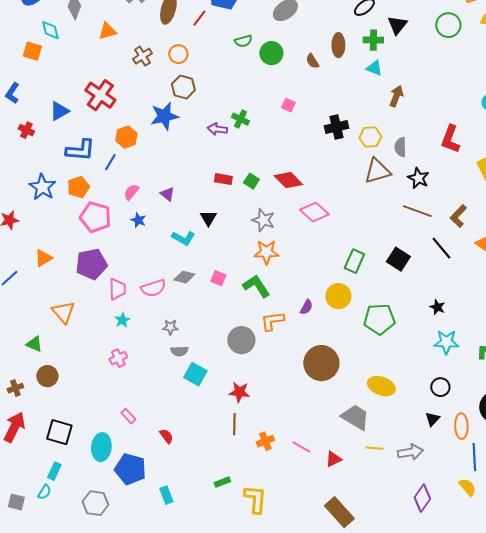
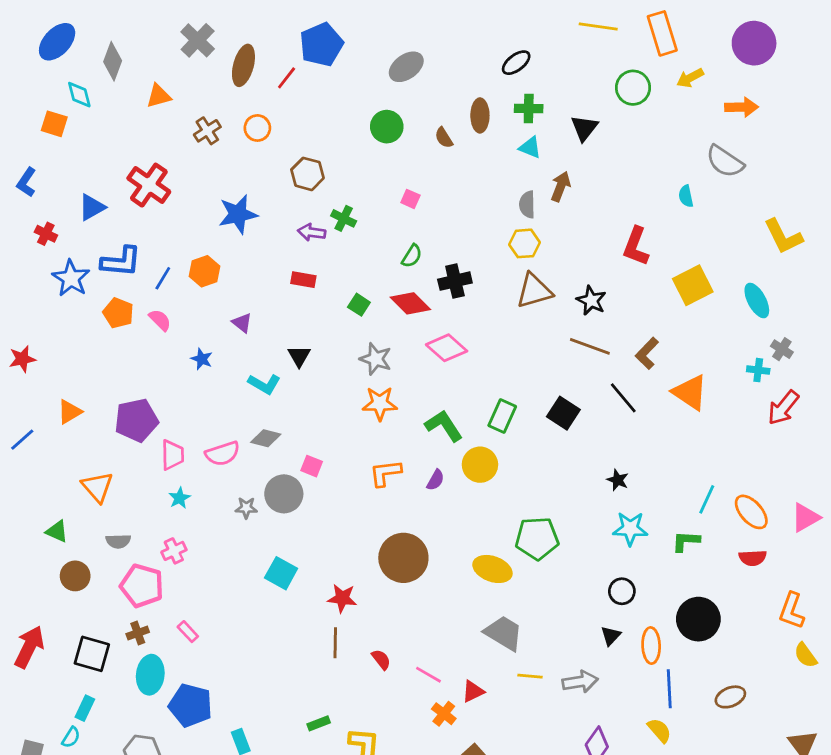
black triangle: (397, 25) -> (584, 128), moved
green semicircle: (243, 41) -> (412, 256), moved, turned -42
brown hexagon: (183, 87) -> (307, 174), moved
black cross: (336, 127) -> (455, 281), moved
orange hexagon: (126, 137) -> (205, 271), moved
gray semicircle: (400, 147) -> (527, 205), moved
red rectangle: (223, 179) -> (303, 280), moved
blue star: (42, 187) -> (71, 278), moved
orange pentagon: (78, 187) -> (118, 313), turned -30
pink semicircle: (131, 192) -> (160, 320), moved, turned 96
pink pentagon: (95, 217) -> (142, 586), moved
pink square: (218, 278) -> (312, 466), moved
green L-shape: (256, 286) -> (444, 426), moved
green pentagon: (379, 319) -> (537, 538), moved
orange L-shape: (272, 321) -> (385, 473), moved
gray circle: (241, 340) -> (284, 494), moved
gray semicircle: (179, 351) -> (118, 541), moved
brown circle: (321, 363) -> (403, 558), moved
yellow ellipse: (381, 386) -> (492, 569), moved
brown cross: (15, 388) -> (138, 633), moved
red semicircle: (166, 436) -> (381, 659), moved
orange cross: (265, 441) -> (444, 714), moved, turned -30

